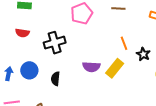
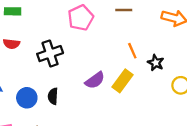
purple semicircle: (91, 67) -> (95, 80), turned -36
blue circle: (29, 70) -> (27, 98), moved

